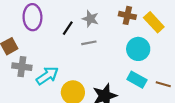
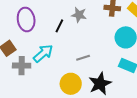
gray line: (89, 43) -> (83, 58), moved
cyan arrow: (47, 76) -> (43, 53), moved

